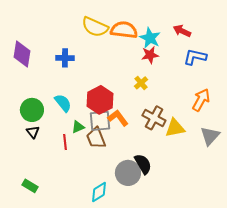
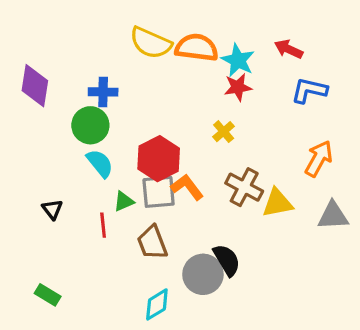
green circle: (32, 110) -> (90, 125), moved
gray triangle: (210, 136) -> (333, 216), turned 45
brown trapezoid: (96, 138) -> (152, 243), moved

